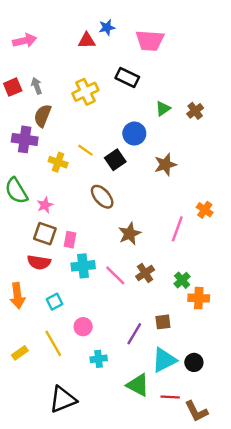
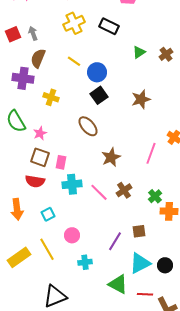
yellow cross: (85, 92) -> (74, 23), moved
blue circle: (134, 134) -> (97, 72), moved
yellow line: (85, 150) -> (74, 61), moved
yellow rectangle: (20, 353) -> (19, 257), size x1.6

